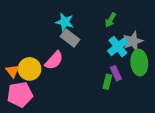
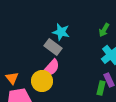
gray rectangle: (70, 38) -> (53, 47), moved
yellow circle: (30, 69) -> (42, 81), moved

